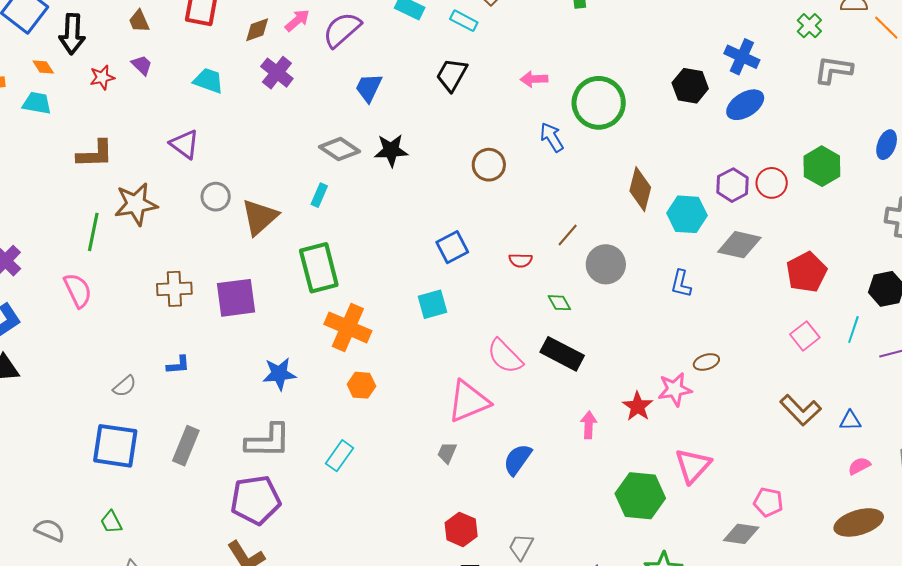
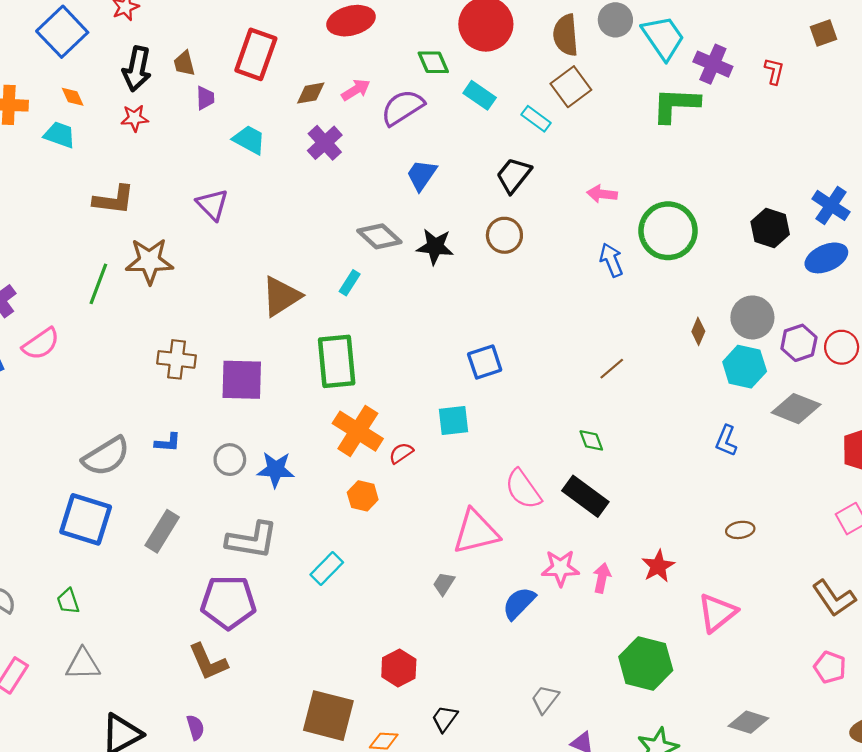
black arrow: (72, 34) -> (137, 69), moved
purple trapezoid: (142, 65) -> (205, 98), moved, turned 35
brown circle: (489, 165) -> (504, 235), moved
brown diamond: (640, 189) -> (698, 331), size x0.6
gray circle: (216, 197) -> (230, 460), moved
red semicircle: (521, 260) -> (401, 453), moved, turned 135
gray circle: (606, 264) -> (752, 317), moved
pink semicircle: (78, 290) -> (41, 344), moved, turned 72
gray semicircle: (125, 386) -> (106, 456), size x1.8
pink star: (675, 389) -> (560, 568), moved
pink triangle: (693, 466) -> (717, 613), moved
pink pentagon: (768, 502) -> (830, 667), moved
red hexagon: (461, 529) -> (399, 668), moved
gray trapezoid: (521, 547) -> (545, 699), moved

